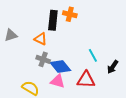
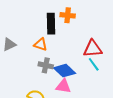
cyan line: (93, 55) -> (94, 64), moved
red triangle: (86, 80) -> (93, 49), moved

